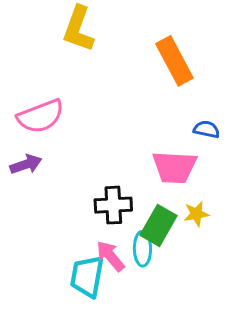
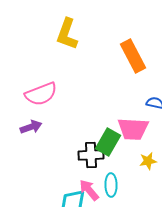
green rectangle: (158, 225) -> (108, 142), moved

